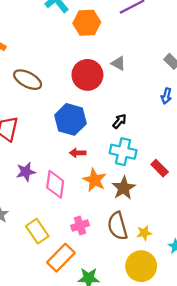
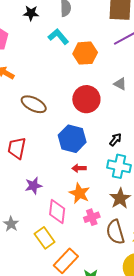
gray triangle: (118, 63) -> (120, 84), moved
orange star: (95, 180) -> (79, 193), moved
pink diamond: (55, 184) -> (57, 211), moved
pink cross: (80, 225) -> (92, 217), moved

